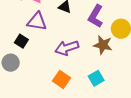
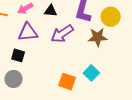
purple arrow: (67, 48) -> (62, 34), moved
cyan square: (96, 78) -> (91, 73), moved

